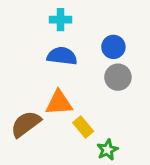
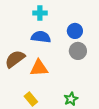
brown semicircle: (26, 124) -> (15, 59), moved
yellow rectangle: (83, 127) -> (31, 99), moved

